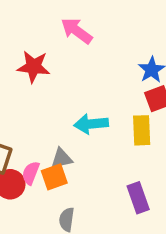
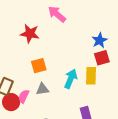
cyan arrow: (91, 124) -> (71, 79), moved, turned 114
orange square: (54, 177) -> (39, 66), moved

